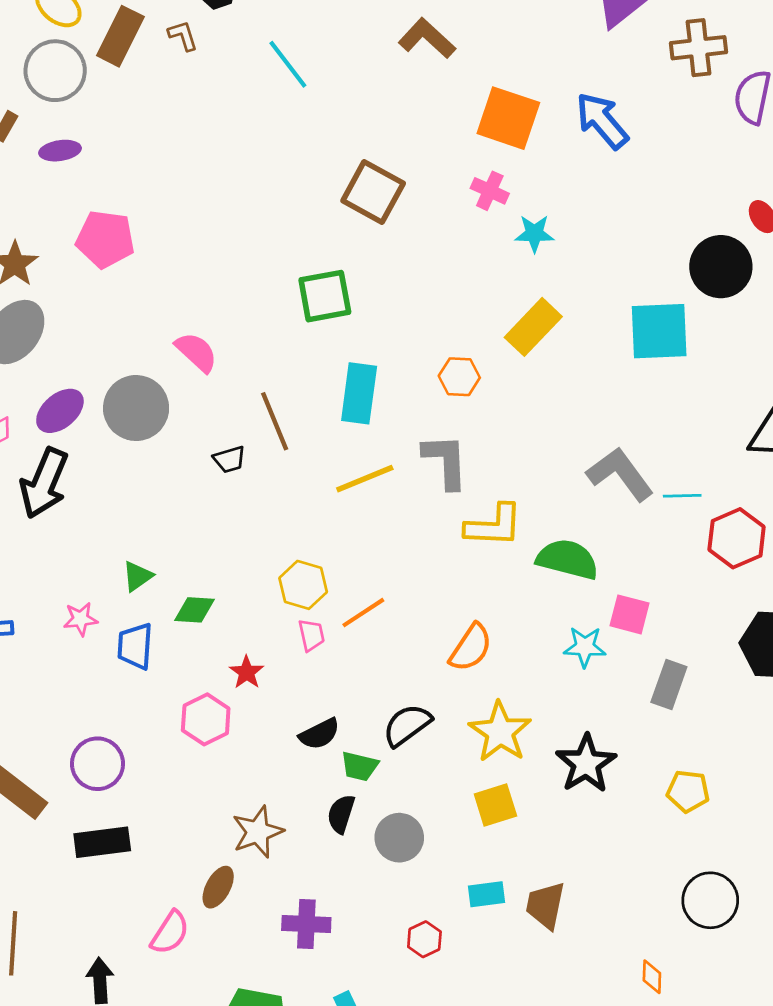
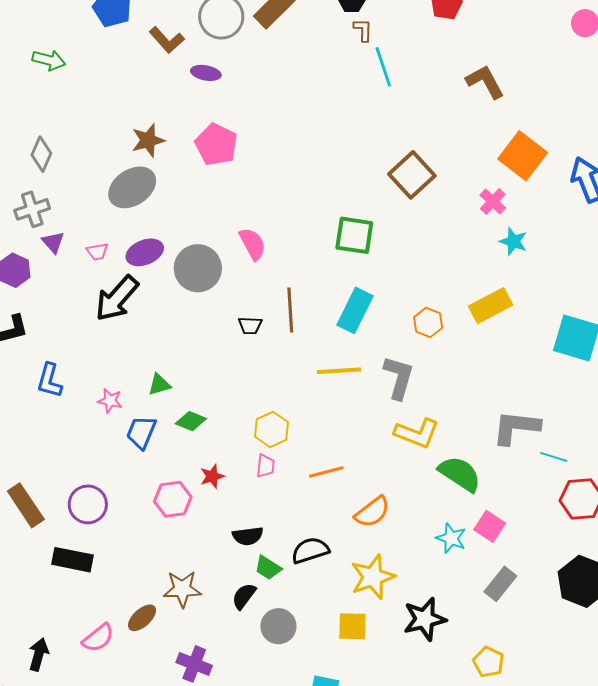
brown L-shape: (183, 36) -> (363, 30), moved
gray L-shape: (620, 474) -> (516, 427), turned -66
orange line: (363, 613) -> (326, 472), moved

